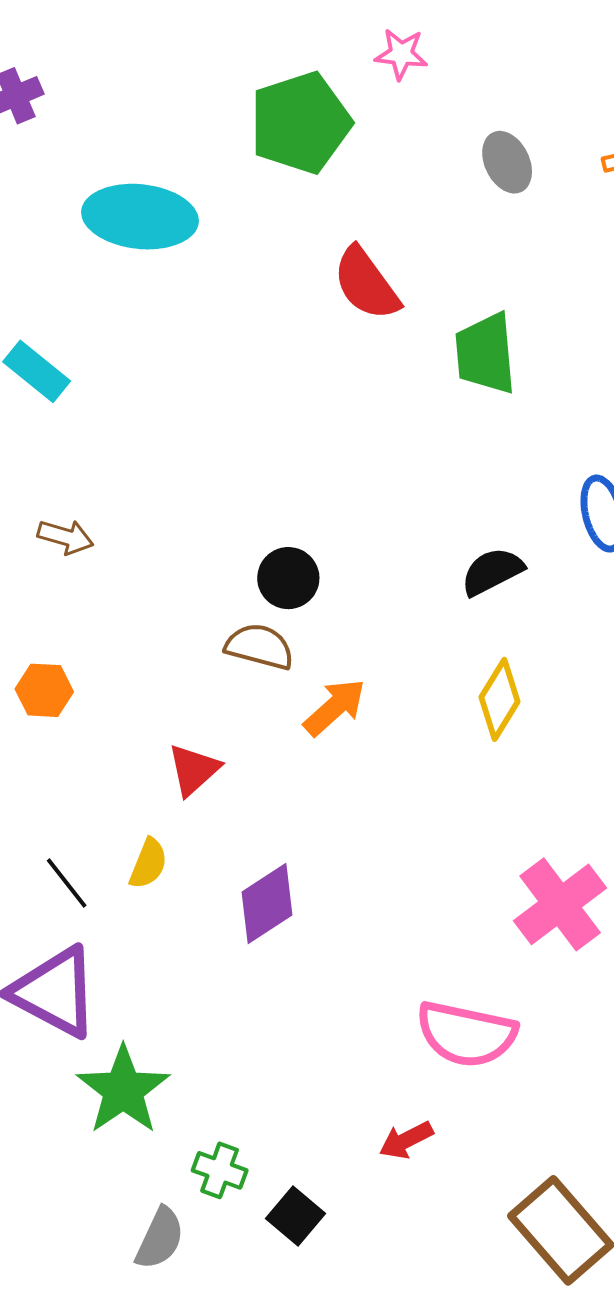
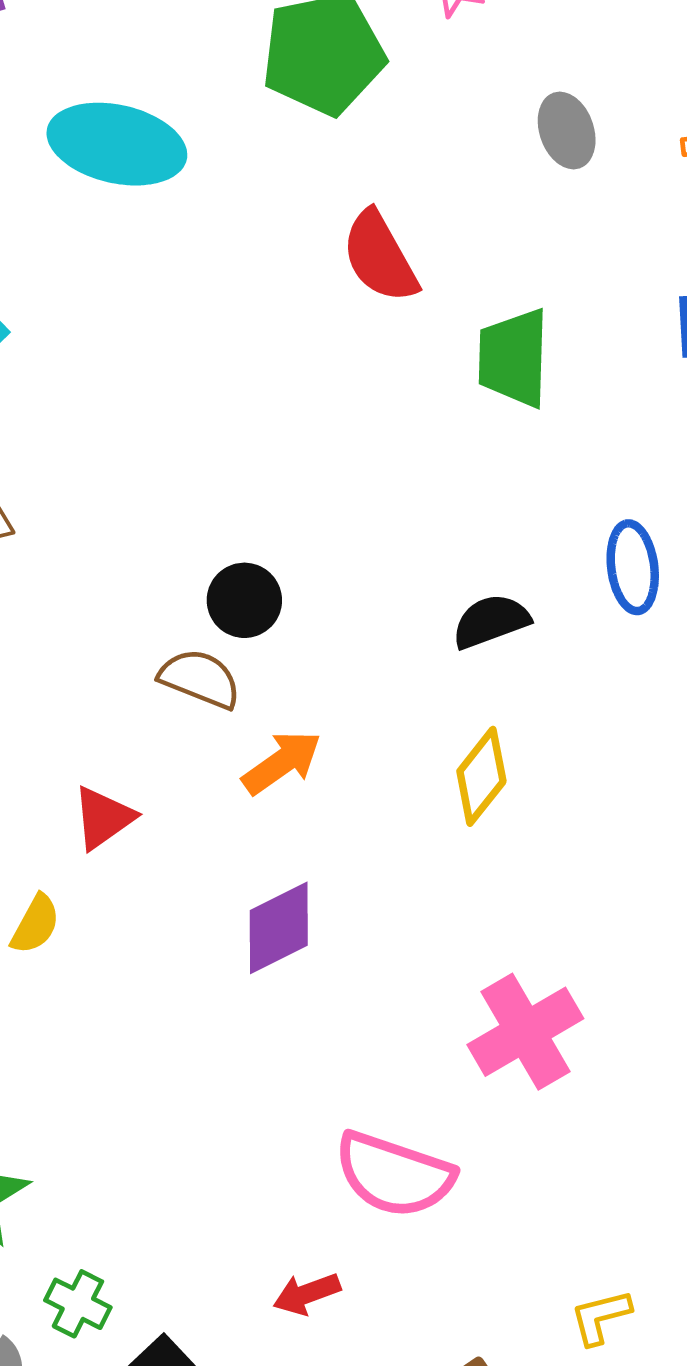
purple diamond: (267, 903) -> (279, 928), moved

